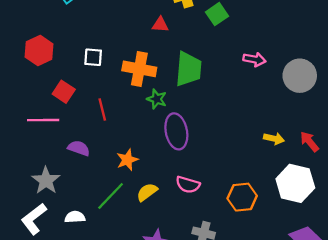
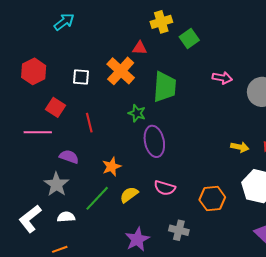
orange cross: (139, 69) -> (121, 71), moved, turned 32
gray star: (46, 181) -> (56, 184), moved

